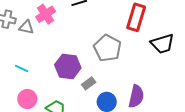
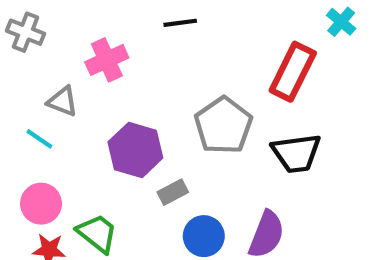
pink cross: (46, 14) -> (107, 60), moved
gray triangle: (26, 27) -> (63, 101), moved
black trapezoid: (162, 44) -> (296, 153), moved

